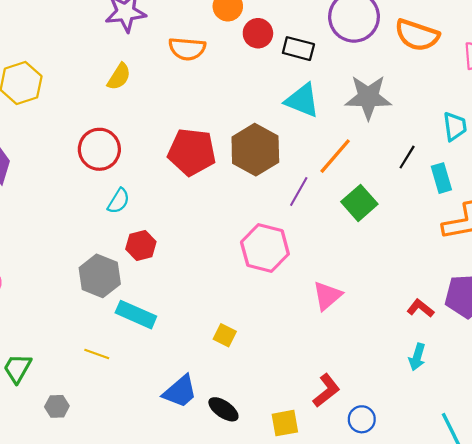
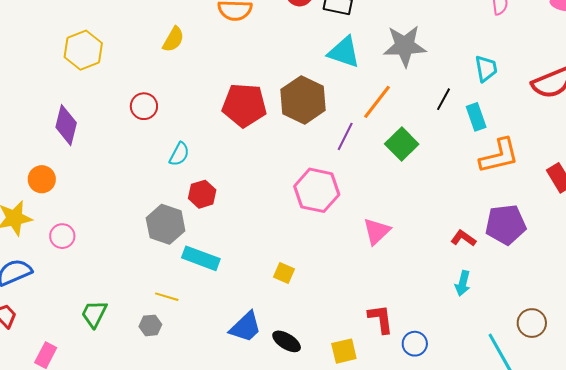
red circle: (99, 149) -> (144, 106), moved, size x0.7
red L-shape: (326, 391) -> (381, 319), turned -56
gray hexagon: (57, 406) -> (150, 325), moved

